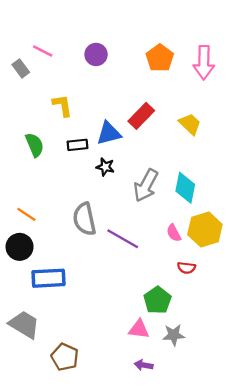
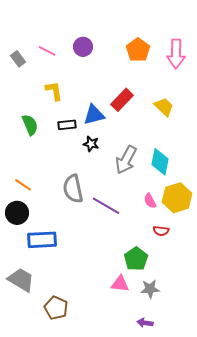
pink line: (43, 51) -> (47, 51), moved
purple arrow: (144, 365) -> (145, 323), moved

